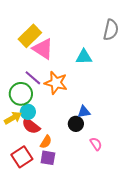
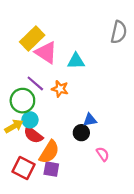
cyan triangle: (84, 57) -> (76, 61), moved
orange star: (56, 83) -> (60, 89), size x0.7
orange semicircle: (46, 142) -> (49, 152), size x1.6
red square: (22, 157) -> (24, 168), turned -30

